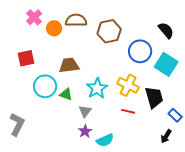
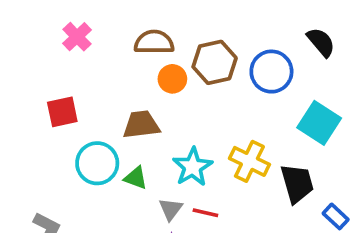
orange circle: (54, 28) -> (172, 79), moved
black semicircle: (166, 30) -> (321, 42), moved
blue circle: (140, 51) -> (271, 72), moved
red line: (128, 111) -> (205, 213), moved

